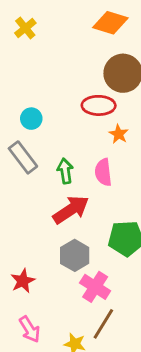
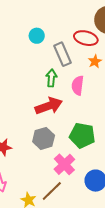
gray rectangle: (23, 157) -> (63, 54), moved
pink cross: (95, 287) -> (64, 164), moved

